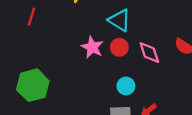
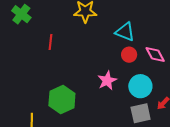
pink star: (92, 47) -> (107, 81), moved, turned 30
cyan circle: (126, 86) -> (140, 86), size x1.5

